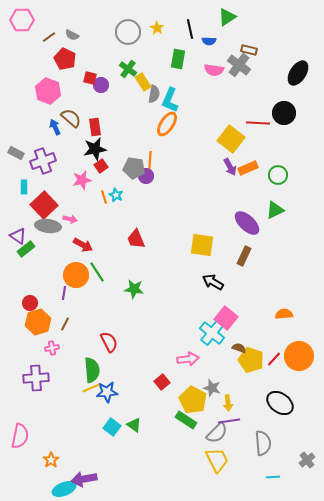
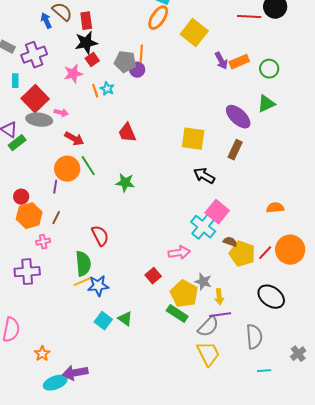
yellow square: (231, 139) -> (194, 33), moved

